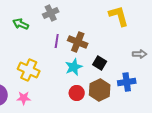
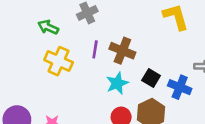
yellow cross: (29, 70) -> (59, 61), moved
blue cross: (127, 82) -> (180, 87), moved, turned 30

